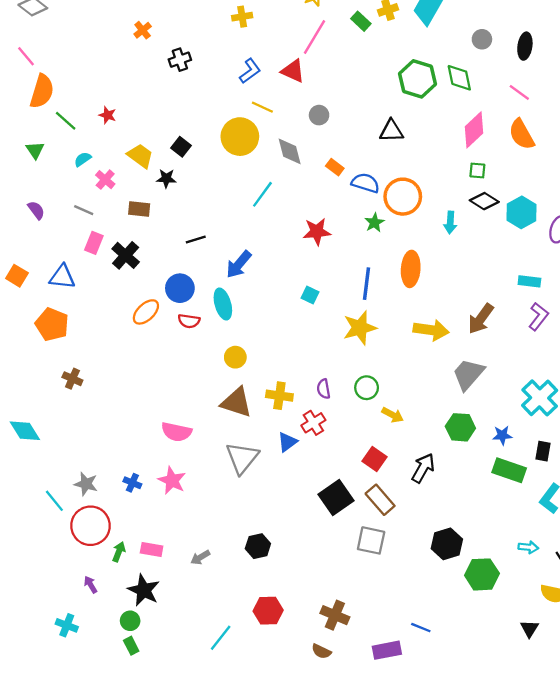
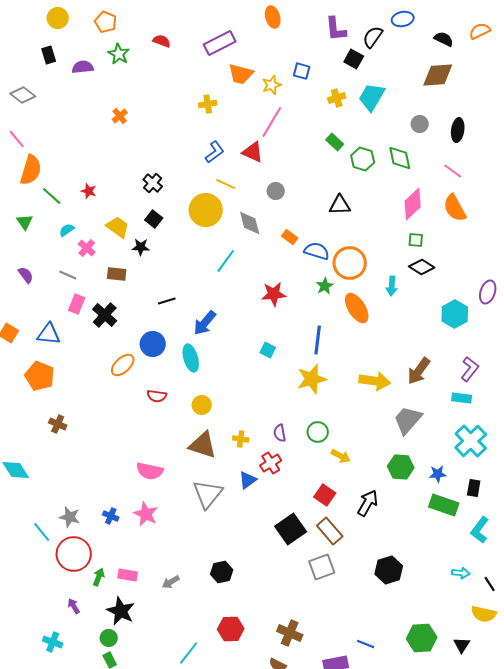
green rectangle: (361, 21) -> (335, 142), moved
black cross: (180, 60) -> (153, 183), moved, turned -30
green hexagon: (417, 79) -> (363, 159), size x0.7
cyan hexagon: (522, 212) -> (455, 314), moved
orange ellipse: (411, 269) -> (357, 308), moved, turned -36
cyan rectangle: (529, 281) -> (462, 398), moved
red semicircle: (189, 321) -> (157, 396), moved
yellow cross: (279, 396) -> (241, 439), size x0.7
gray square: (371, 540) -> (322, 567), turned -32
green hexagon: (482, 574) -> (422, 638), moved

